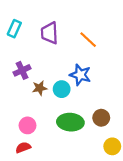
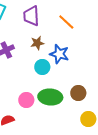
brown star: (40, 88) -> (37, 43), moved
pink circle: (28, 125) -> (26, 100), moved

